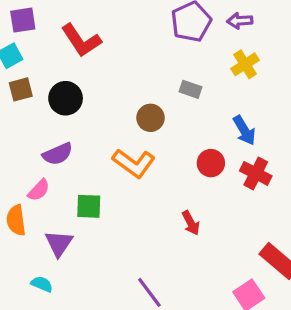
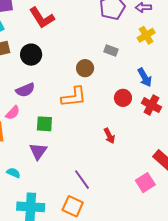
orange L-shape: (134, 163) -> (74, 97), turned -44
purple triangle: (59, 243) -> (38, 151), moved

